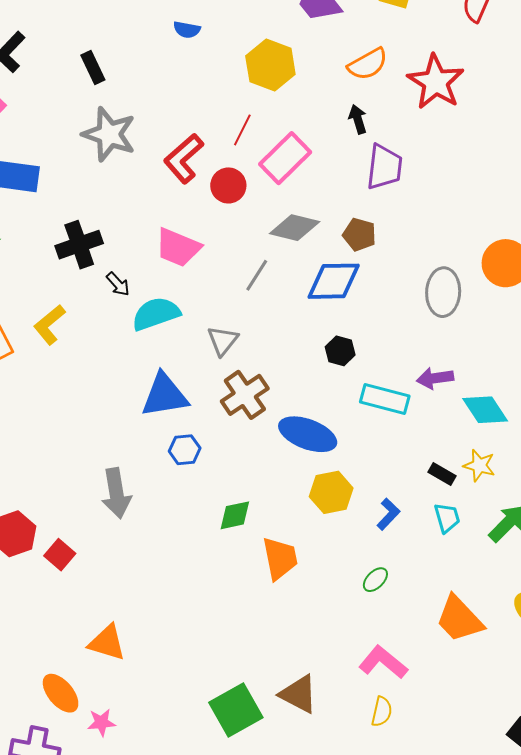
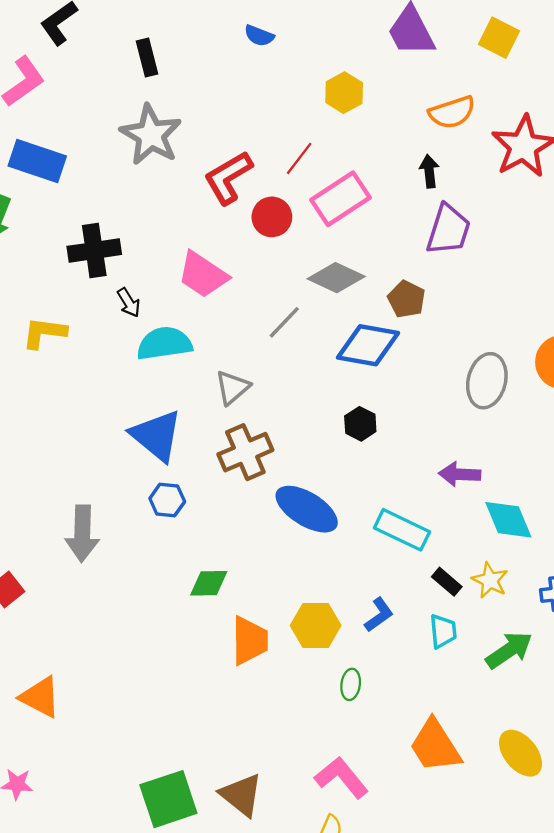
yellow hexagon: (270, 65) -> (344, 93), size x0.7
yellow L-shape: (49, 325) -> (44, 333), turned 36
blue triangle: (164, 395) -> (156, 435), turned 38
cyan rectangle: (385, 399) -> (402, 530), moved
yellow hexagon: (331, 492) -> (316, 625), moved
green ellipse: (375, 580) -> (351, 684), turned -48

